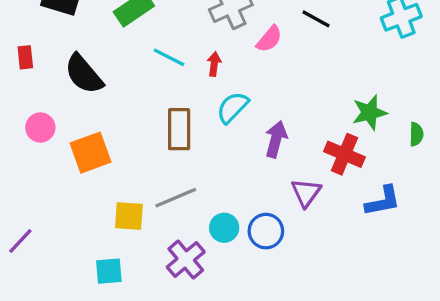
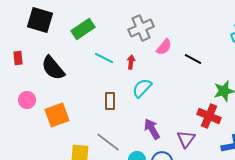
black line: (316, 19) -> (193, 59), moved
brown rectangle: (179, 129) -> (110, 101), size x0.7
purple arrow: (276, 139) -> (152, 129), moved, turned -45
gray line: (176, 198) -> (108, 142), turned 60

